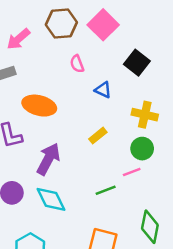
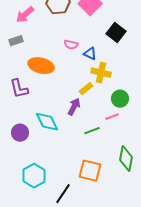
pink semicircle: (77, 64) -> (71, 45), moved, turned -56
yellow cross: (145, 115) -> (101, 73), moved
purple arrow: (48, 159) -> (74, 107), moved, size x0.7
cyan diamond: (51, 199) -> (47, 122), moved

